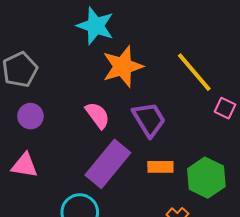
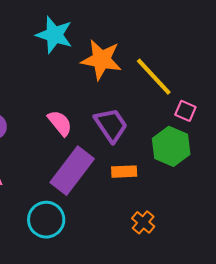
orange star: (123, 66) -> (101, 60), moved, turned 30
green hexagon: (206, 178) -> (171, 146), moved

